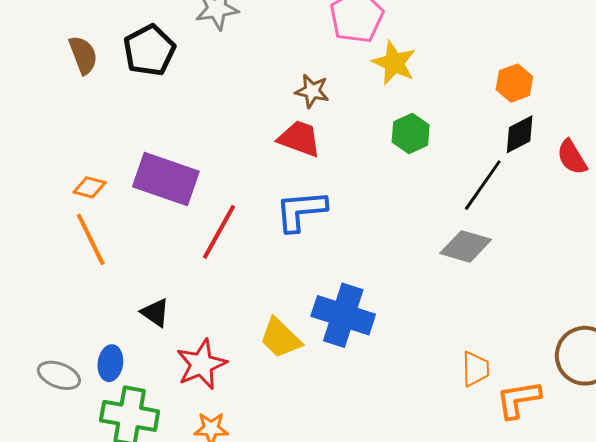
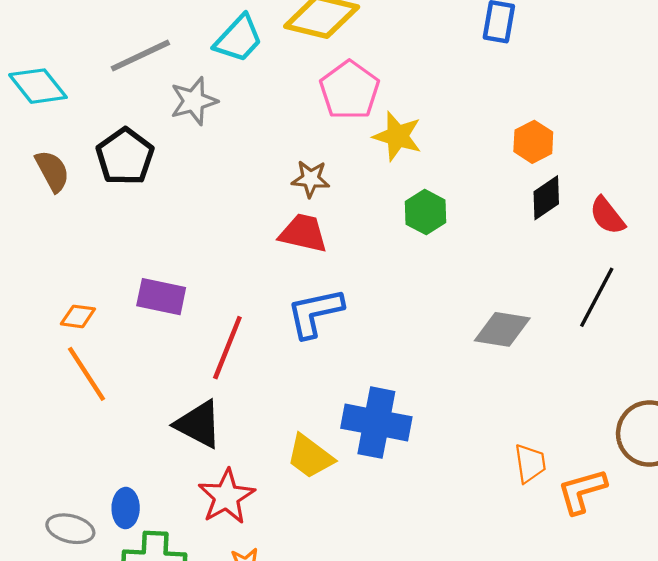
purple rectangle: (166, 179) -> (161, 297), size x0.7
black line: (483, 185) -> (597, 297), moved
black triangle: (155, 313) -> (199, 424), moved, size x1.5

